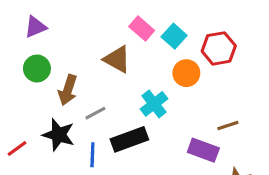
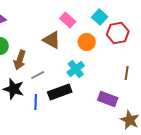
cyan square: (174, 36) -> (100, 17), moved
orange circle: (186, 73) -> (87, 42), moved
brown line: (228, 125) -> (127, 73), moved, turned -64

